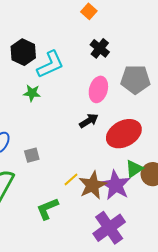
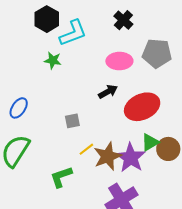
pink ellipse: (98, 89) -> (119, 61), turned 70
gray square: (32, 155) -> (72, 121), moved

